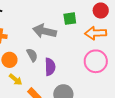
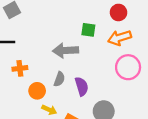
green square: (70, 19) -> (88, 30), turned 32
gray semicircle: (32, 55) -> (59, 79), turned 64

